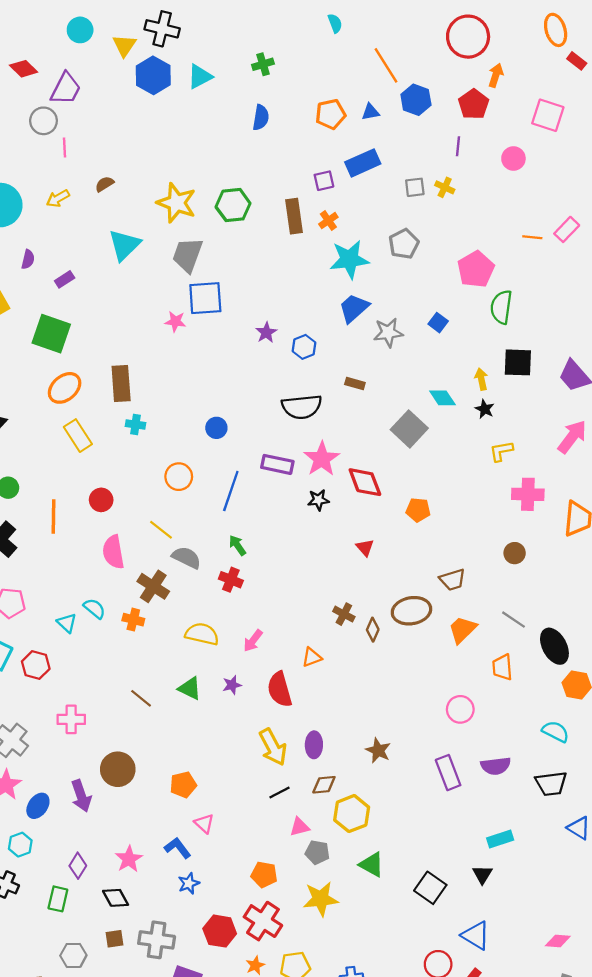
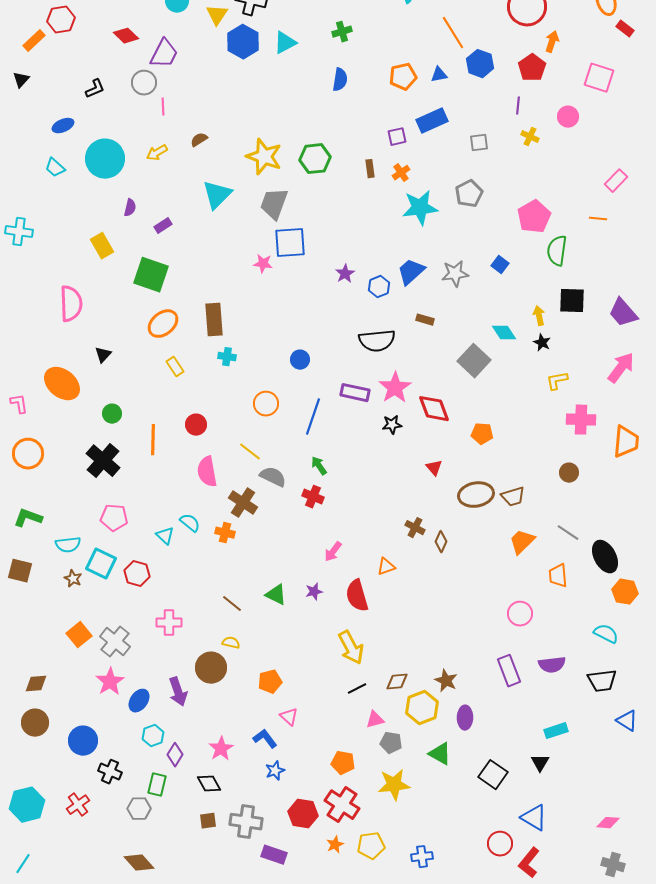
yellow cross: (445, 187) -> (530, 137), moved
brown rectangle: (294, 216) -> (370, 169), size x0.6
orange line: (532, 237) -> (598, 219), moved
blue trapezoid: (354, 308) -> (411, 272), moved
yellow rectangle: (78, 436) -> (175, 367), size x0.7
brown ellipse: (411, 611) -> (476, 495), moved
yellow semicircle: (202, 634) -> (231, 643), moved, size x0.6
purple ellipse: (314, 745) -> (465, 718), moved
brown star: (378, 750) -> (446, 681), moved
cyan hexagon: (20, 845) -> (153, 736), moved
gray hexagon: (73, 955) -> (139, 809), moved

